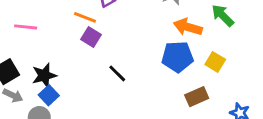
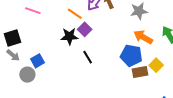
purple square: (91, 37) -> (85, 29), moved
black star: (44, 76) -> (69, 36), moved
brown rectangle: (197, 97) -> (140, 72), moved

